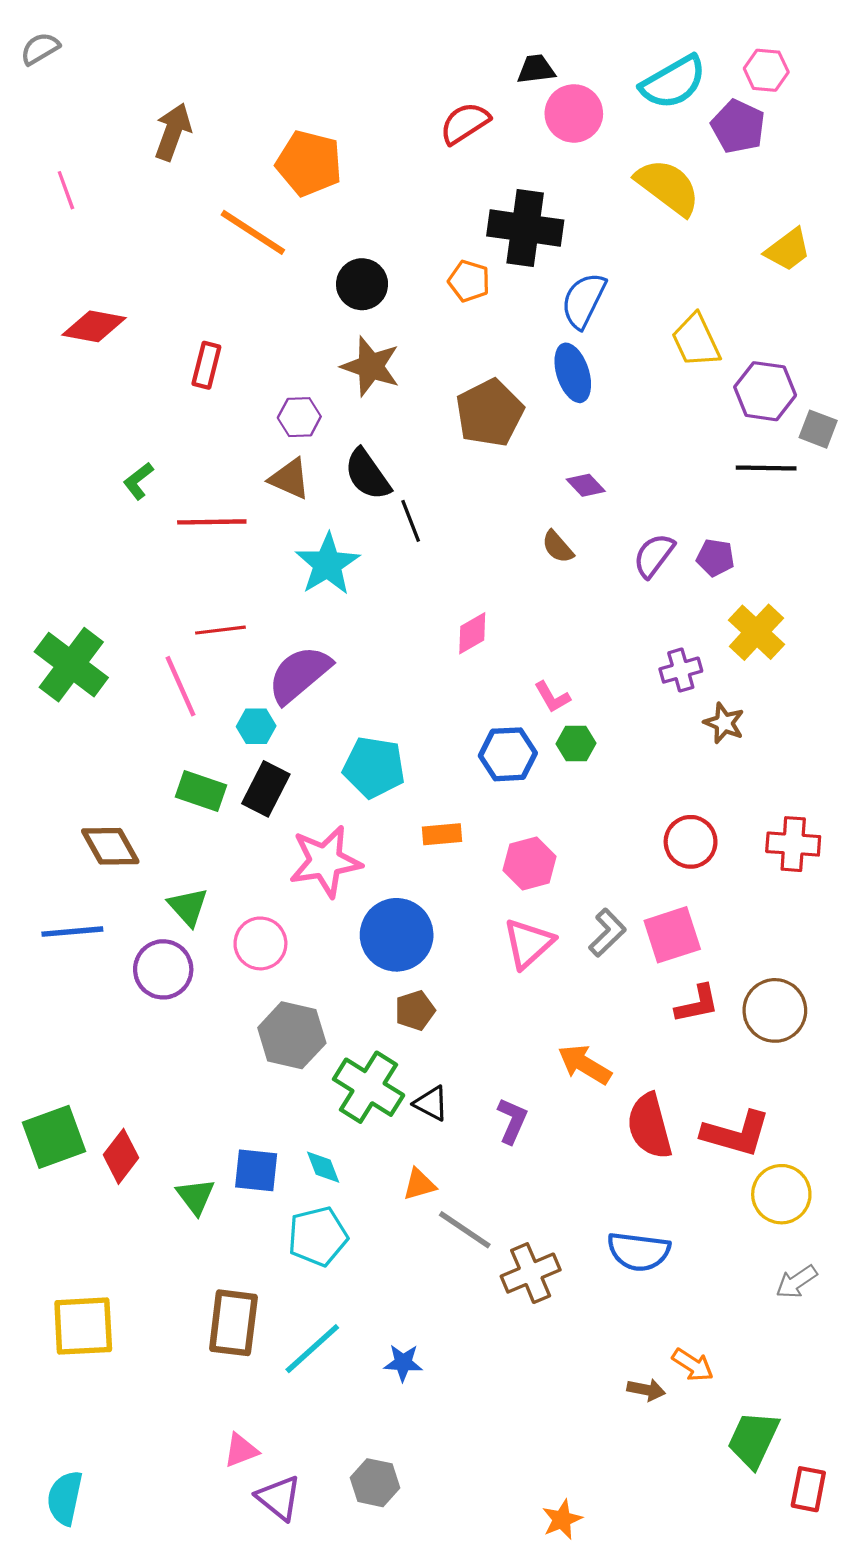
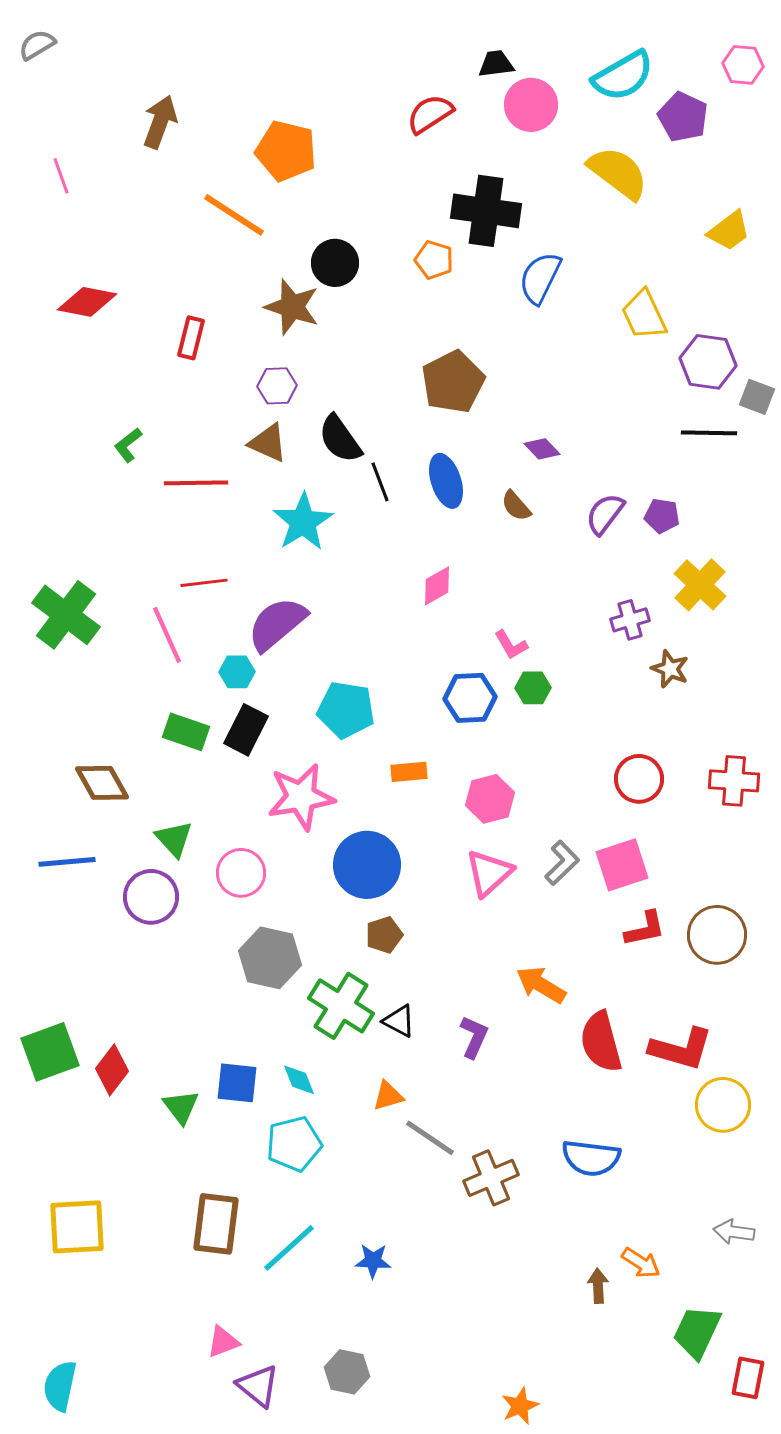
pink hexagon: (766, 70) -> (743, 65), moved
brown star: (371, 366) -> (292, 307), moved
blue ellipse: (573, 373) -> (446, 481), moved
gray arrow: (796, 1282) -> (734, 1232), moved, turned 42
brown arrow: (646, 1390) -> (598, 1286), turned -104

